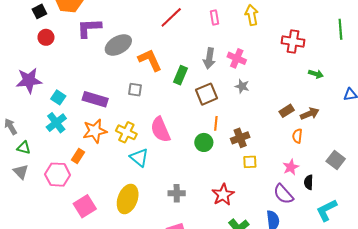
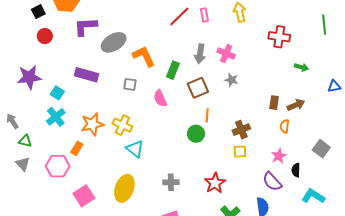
red line: (171, 17) -> (179, 16), moved
purple rectangle: (95, 99) -> (86, 75), moved
brown rectangle: (287, 111) -> (274, 103), turned -48
pink semicircle: (160, 130) -> (160, 98), moved, size x0.7
brown cross: (240, 138) -> (241, 130), moved
cyan L-shape: (327, 210) -> (313, 196), turned 60

